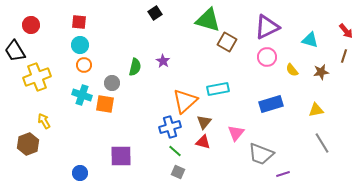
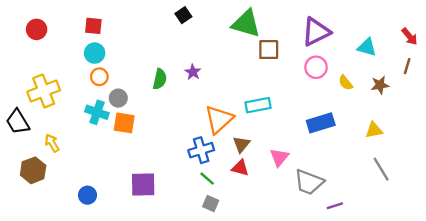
brown square: (227, 42) -> (269, 50), turned -30
black trapezoid: (15, 51) -> (18, 122), moved
gray circle: (112, 83) -> (118, 98), moved
blue circle: (80, 173) -> (87, 195), moved

